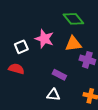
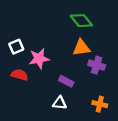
pink star: (44, 39) -> (39, 59), moved, turned -30
white square: (21, 47) -> (16, 47), moved

